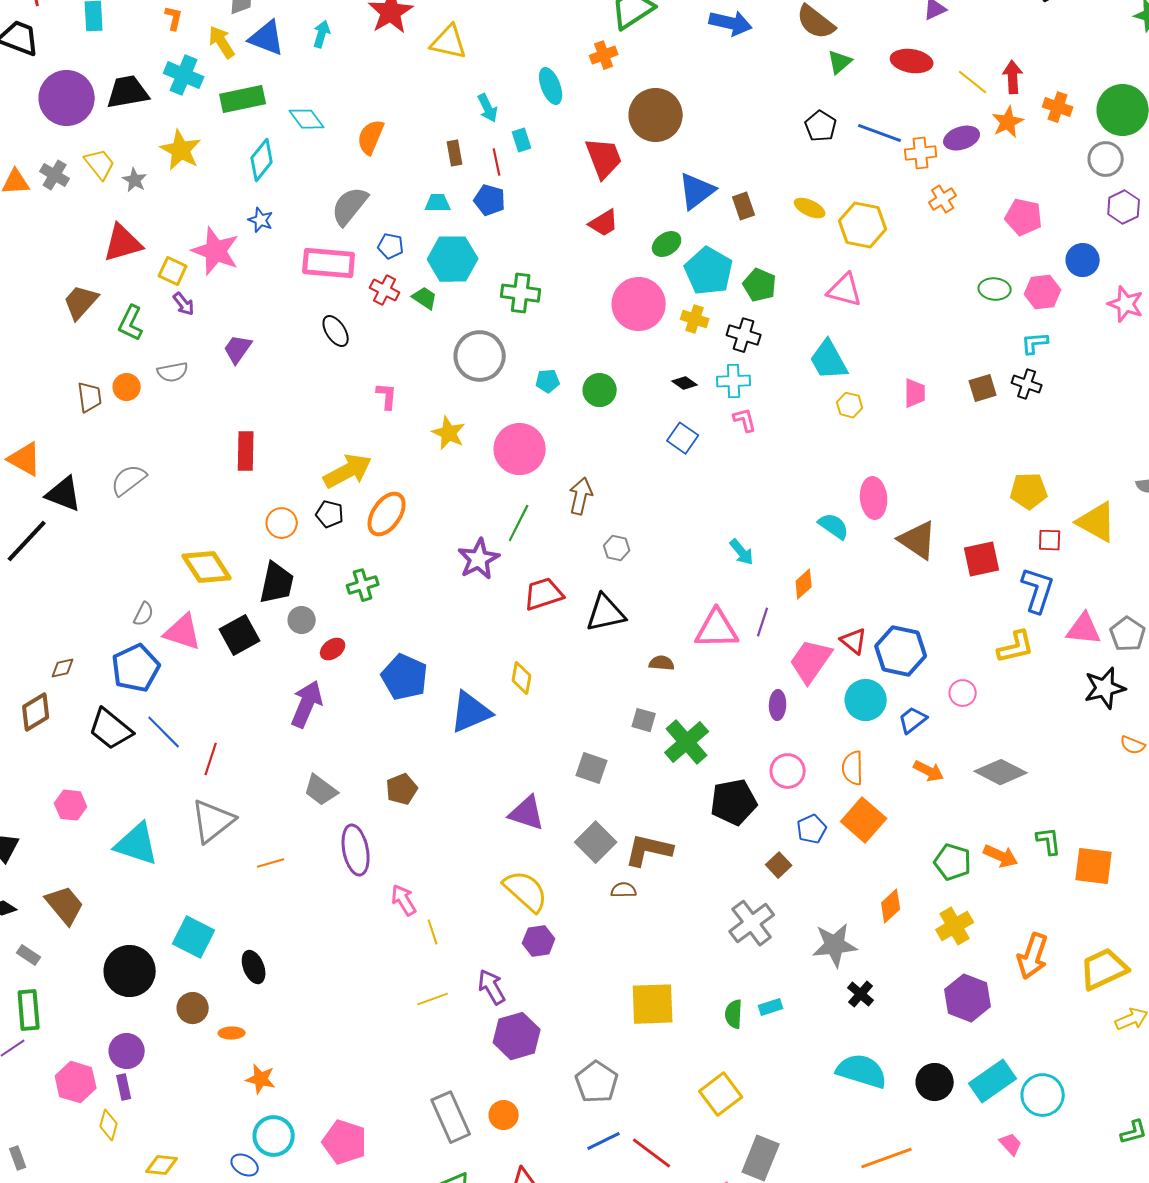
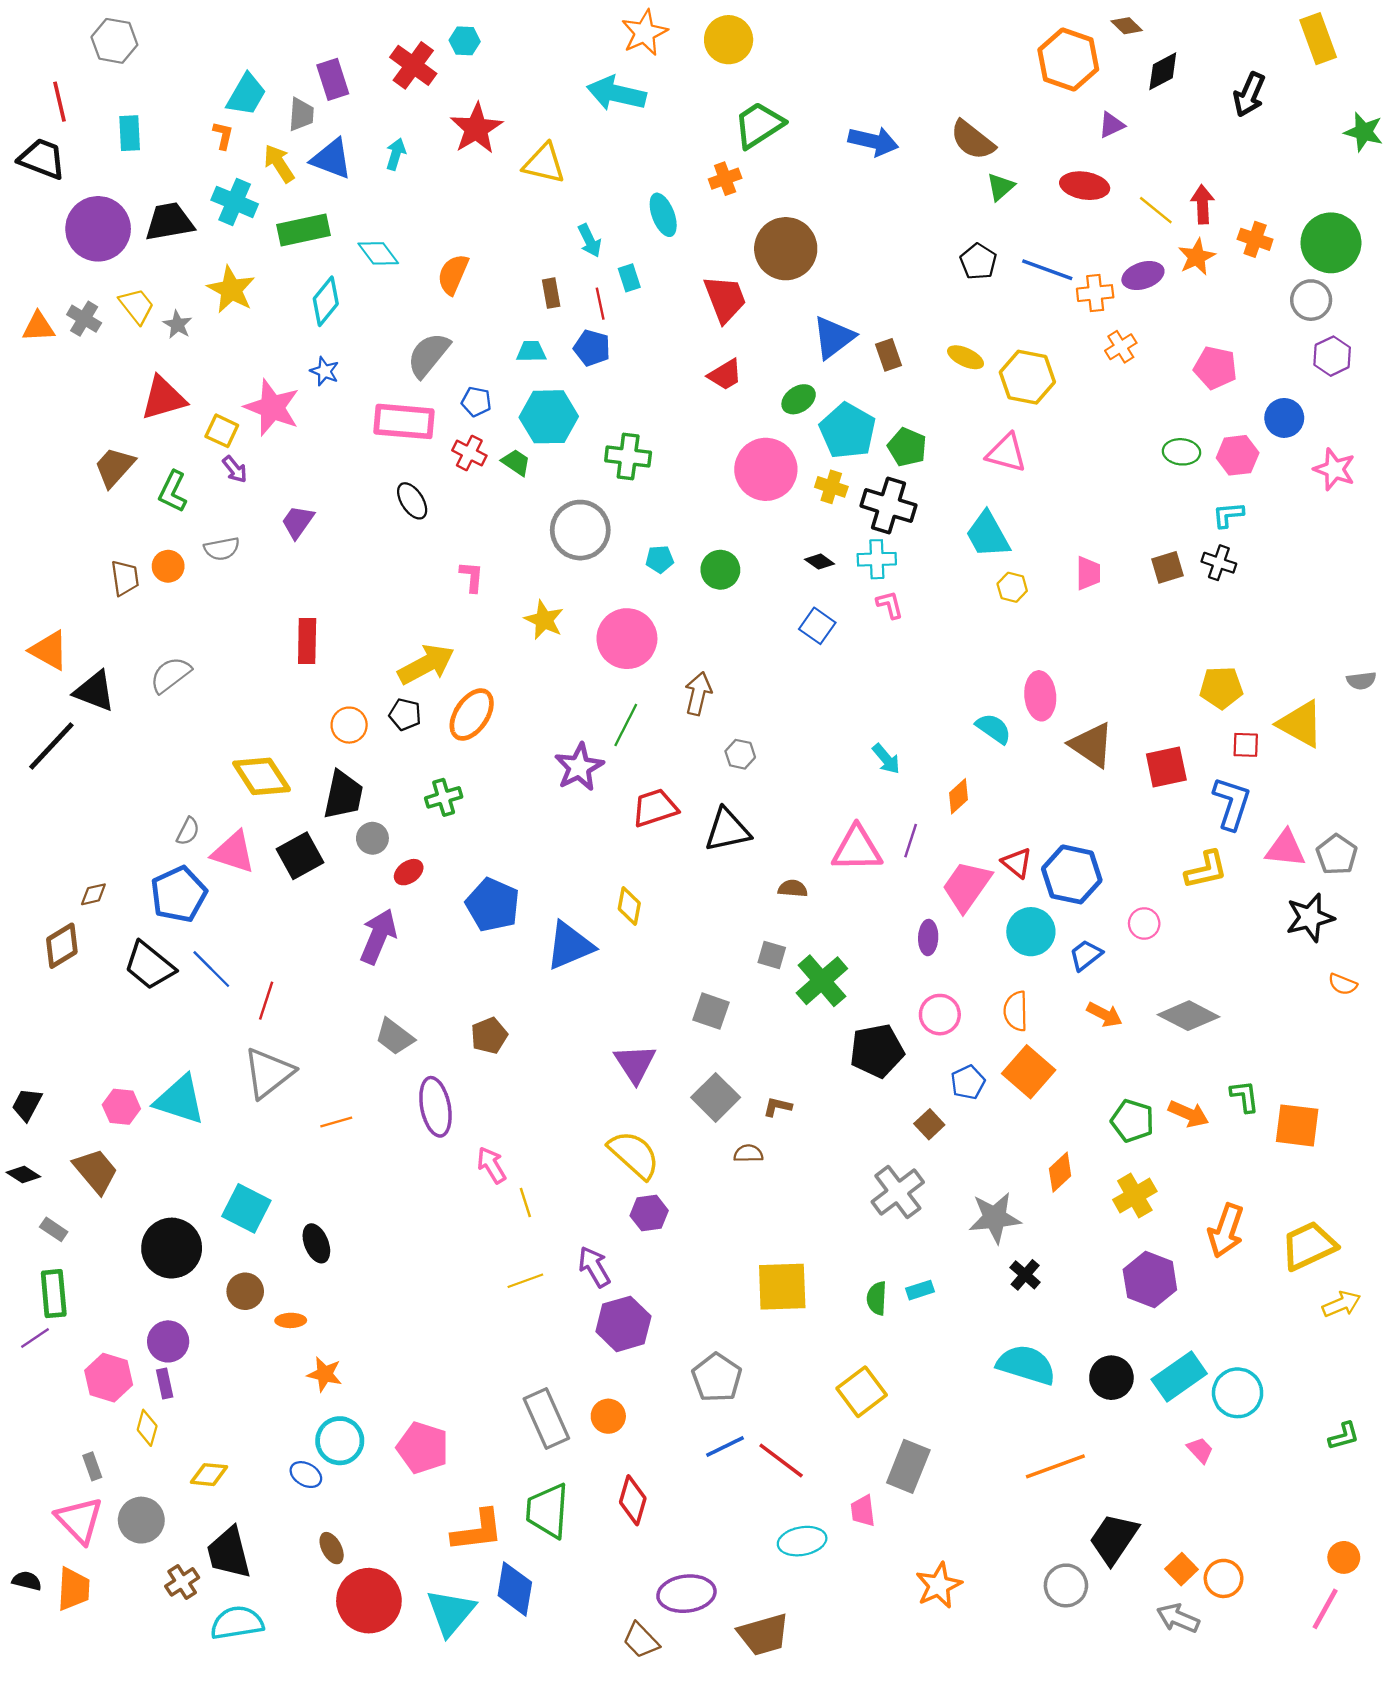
black cross: (744, 335) -> (888, 506), size x1.4
pink hexagon: (71, 805) -> (121, 1107), moved
purple triangle: (527, 813) -> (635, 1064), turned 39
brown L-shape: (649, 850) -> (778, 1107), size x0.5
gray rectangle: (18, 1158) -> (92, 1466), moved

